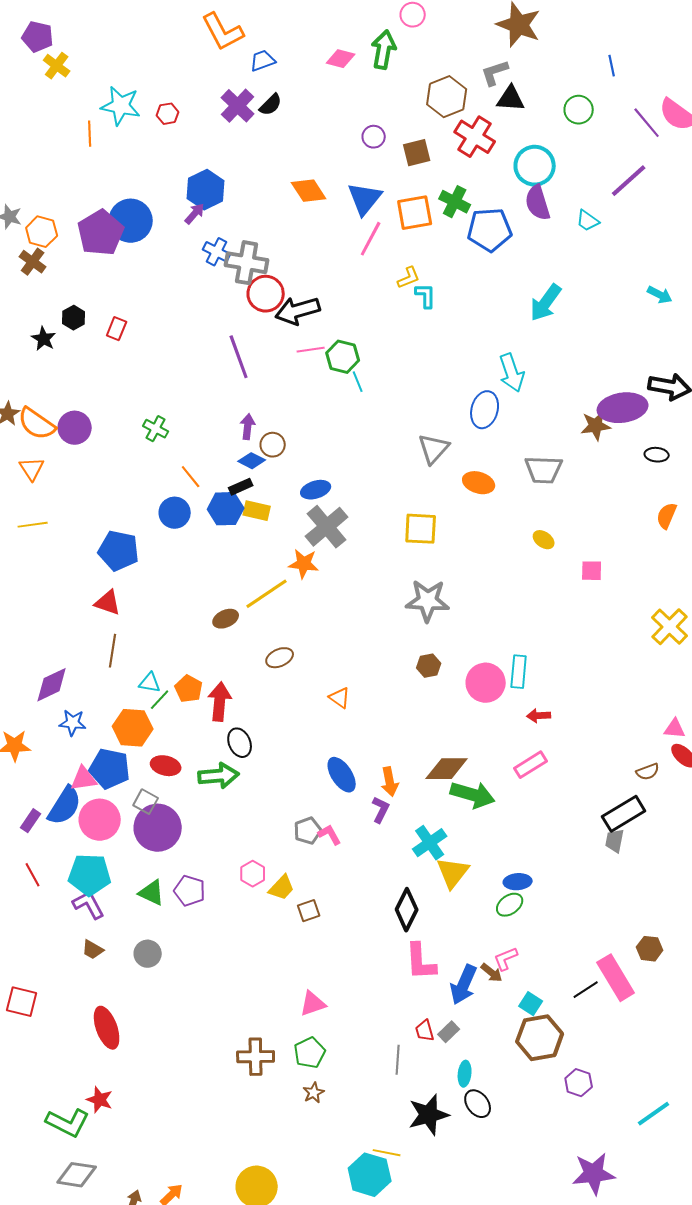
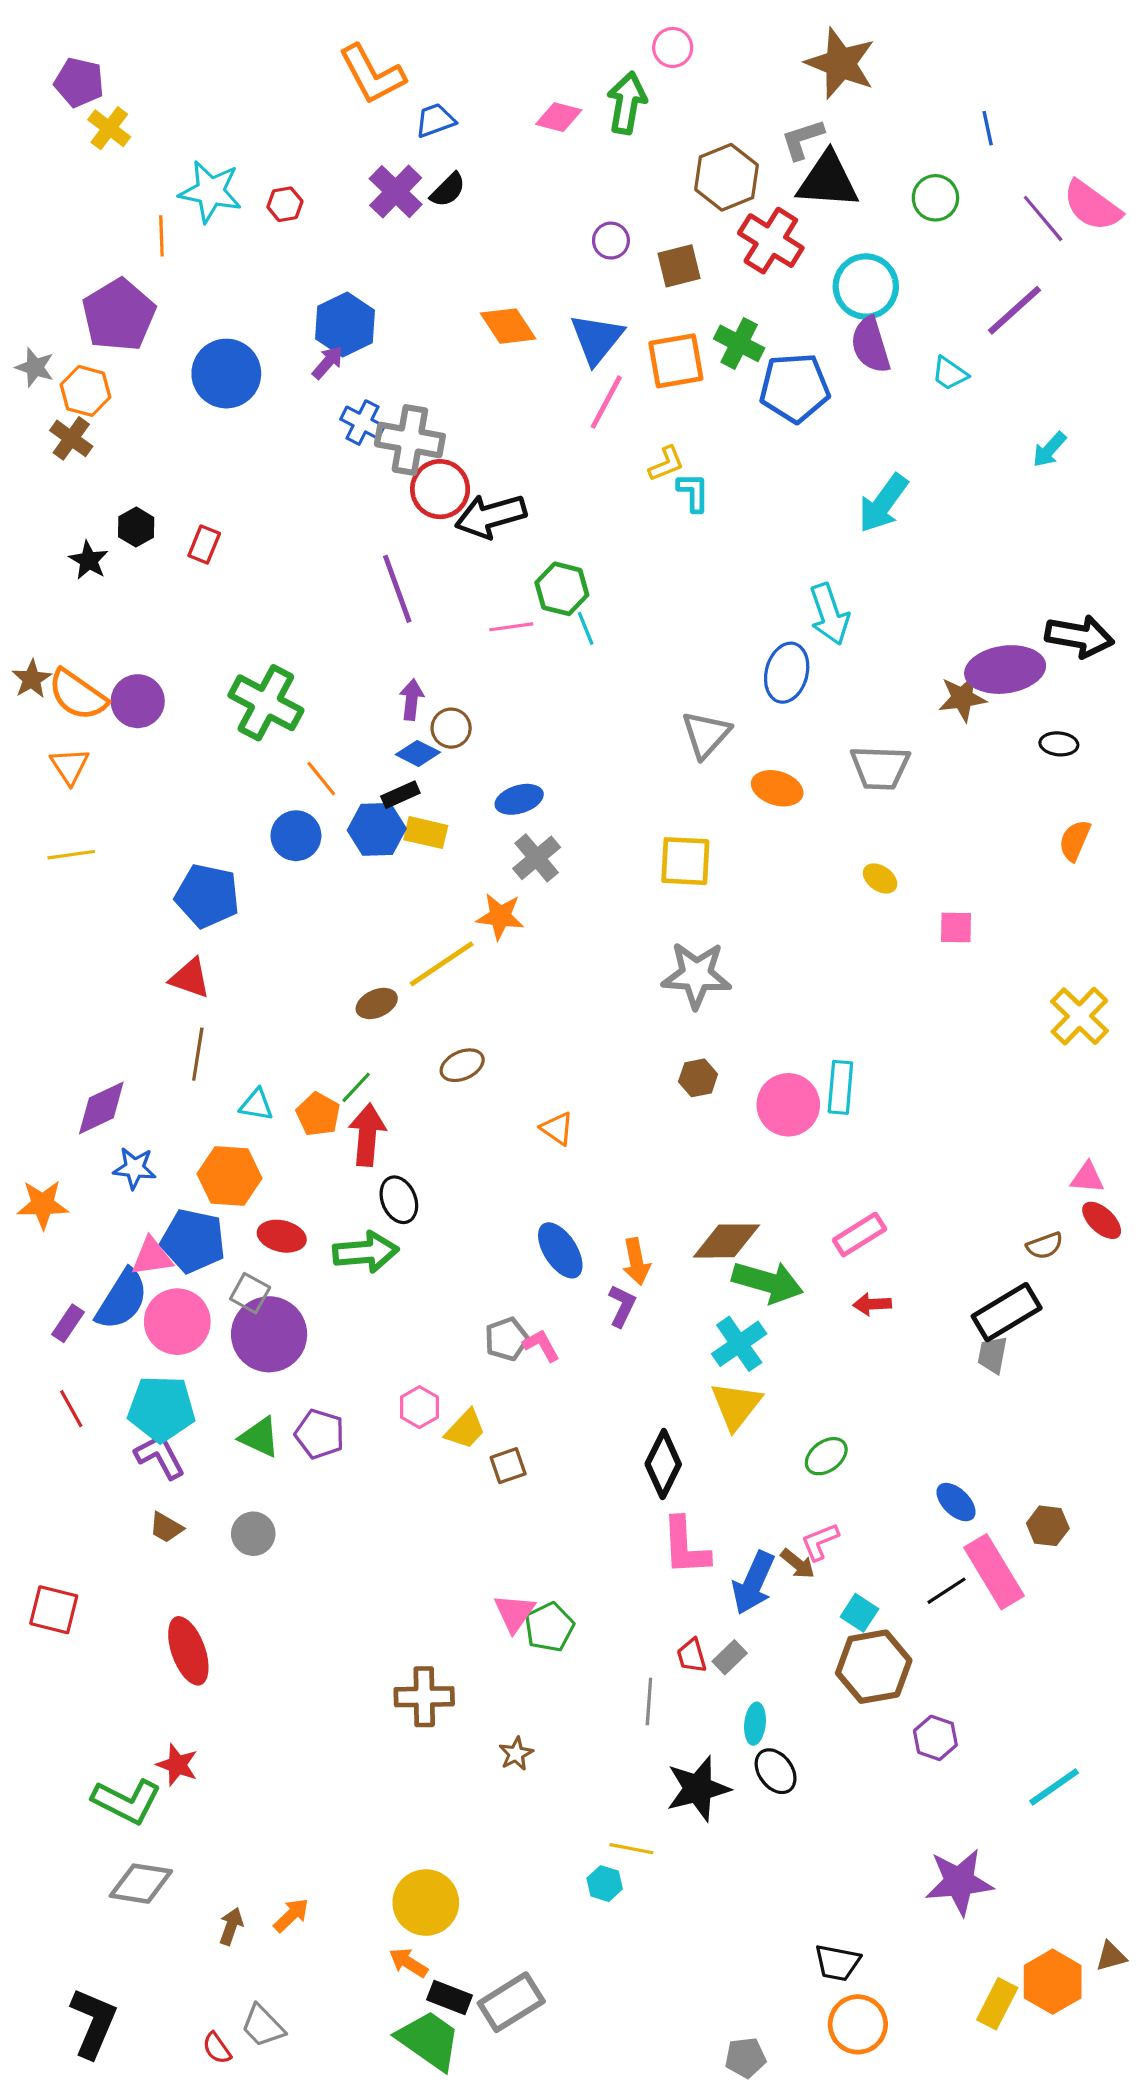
black triangle: (511, 99) -> (828, 180), size x1.4
purple pentagon: (101, 233) -> (119, 315), moved
cyan arrow: (660, 295) -> (1049, 450), moved, turned 105
pink line: (311, 350) -> (511, 627), moved
green cross: (156, 429) -> (266, 703), size x1.8
gray cross: (327, 527) -> (537, 858), size x0.7
green line: (160, 700) -> (356, 1087), moved
red arrow: (539, 716) -> (872, 1304), moved
cyan cross: (430, 843) -> (739, 1344), moved
blue ellipse: (518, 882) -> (956, 1502), moved, turned 48
pink triangle: (313, 1004) -> (514, 1613), turned -36
green pentagon: (310, 1053) -> (549, 1627), moved
cyan hexagon: (370, 1175) -> (605, 1884), size x0.5

